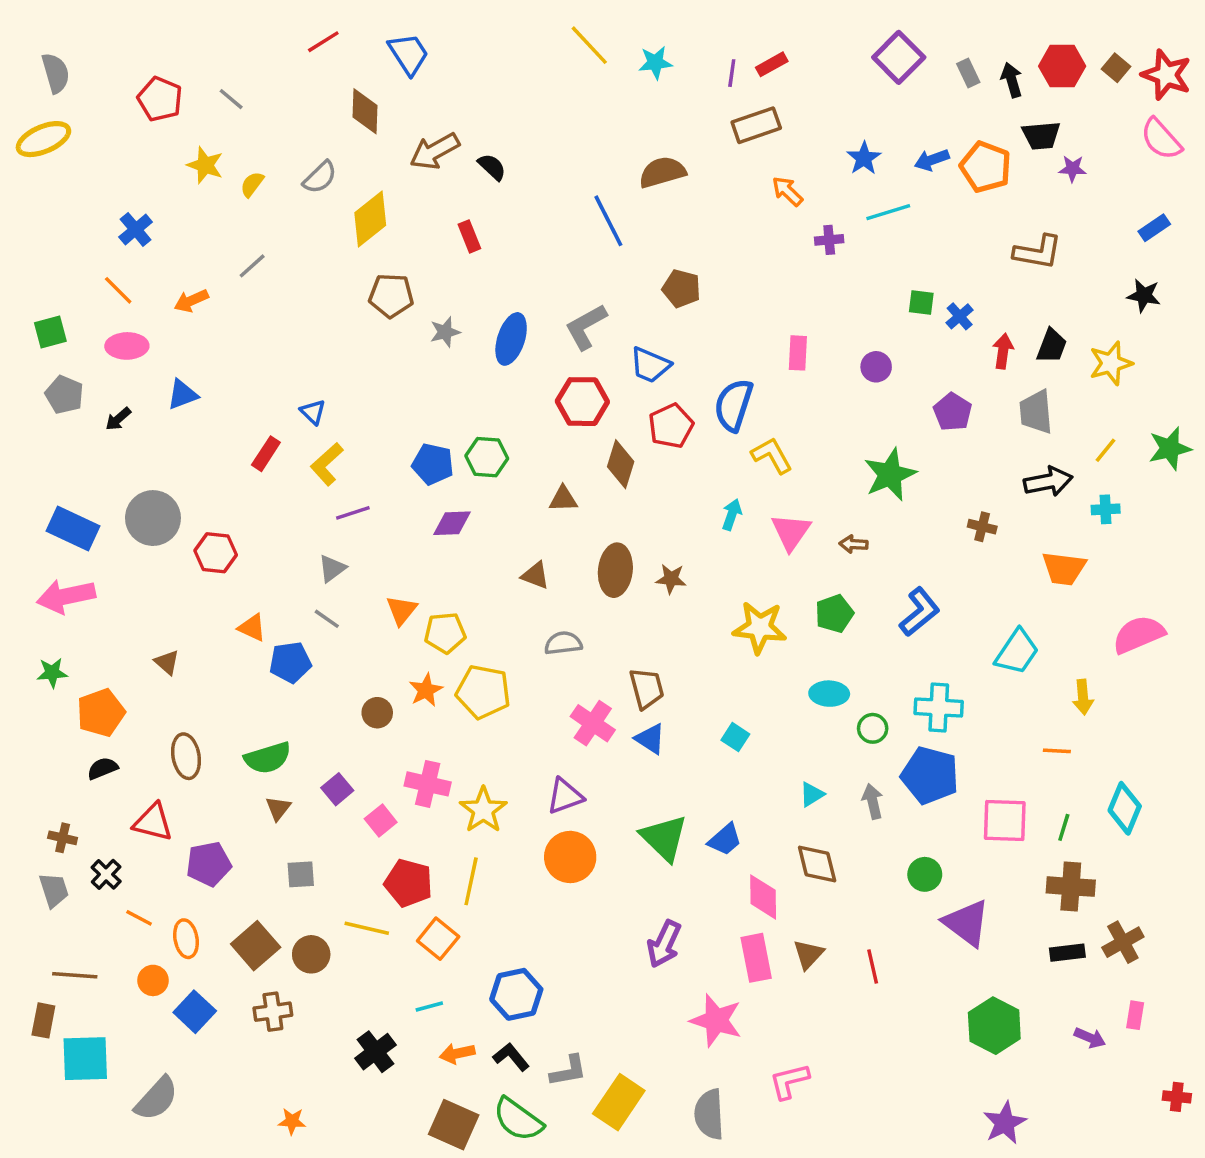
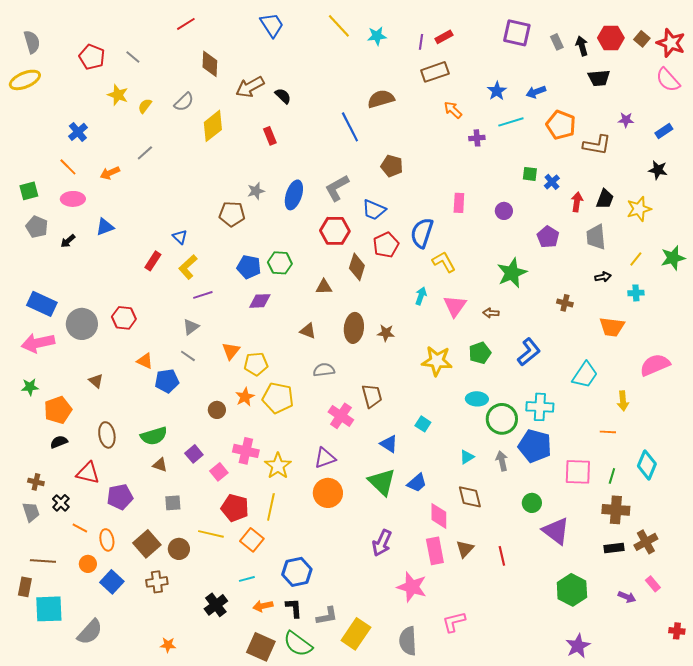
blue trapezoid: (409, 54) -> (272, 25), moved
purple square: (899, 57) -> (517, 33), turned -32
orange pentagon: (986, 167) -> (561, 125), moved
purple star: (1073, 169) -> (626, 120), moved
brown pentagon: (391, 296) -> (232, 214), moved
black arrow: (1048, 482) -> (603, 277), size x0.6
gray circle: (153, 518) -> (82, 324), moved
green circle: (873, 728) -> (502, 419), size x1.8
blue triangle: (650, 739) -> (389, 444), moved
brown triangle: (278, 808) -> (160, 465), turned -49
pink rectangle: (1135, 1015) -> (653, 584), turned -49
black L-shape: (511, 1057) -> (294, 608), turned 35

